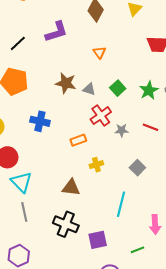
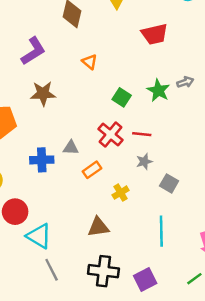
brown star: (66, 83) -> (43, 94), moved
gray triangle: (89, 89) -> (71, 148), moved
red line: (151, 127) -> (142, 134), moved
gray star: (122, 130) -> (144, 162), moved

